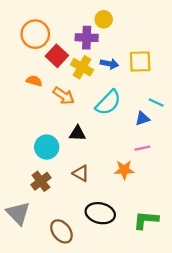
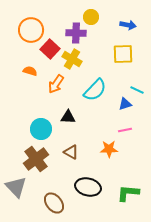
blue arrow: (109, 64) -> (128, 25), moved
orange arrow: (64, 96) -> (56, 84), turned 90
brown cross: (41, 181) -> (36, 159), size x1.4

